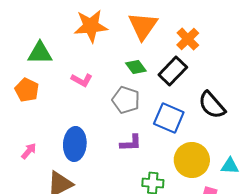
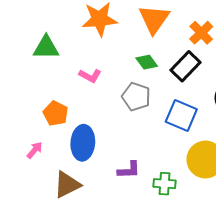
orange pentagon: (27, 90) -> (56, 113), moved
purple L-shape: (131, 143) -> (129, 170), moved

